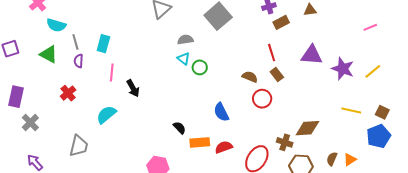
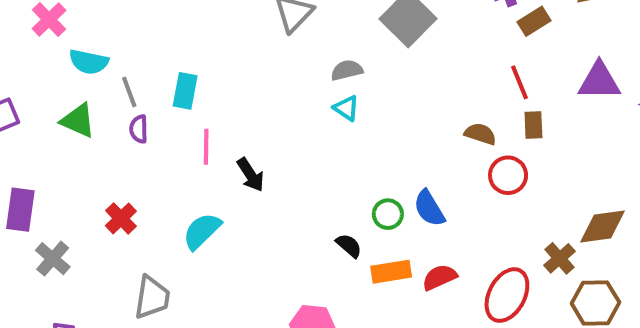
green circle: (200, 67) -> (388, 214), moved
brown rectangle: (277, 74) -> (533, 125), turned 40
red cross: (68, 93) -> (121, 218), moved
brown cross: (285, 142) -> (559, 258), turned 35

